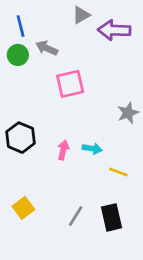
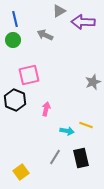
gray arrow: (47, 48) -> (45, 35), moved
pink square: (70, 84) -> (29, 75), moved
cyan arrow: (92, 149) -> (67, 131), moved
yellow square: (23, 208) -> (21, 172), moved

